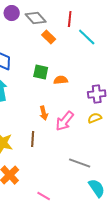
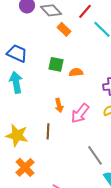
red line: (70, 19) -> (85, 11), turned 35
gray line: (80, 163) -> (95, 155), turned 35

